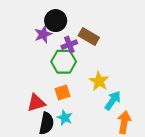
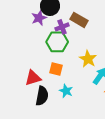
orange square: (62, 93) -> (56, 69), turned 32
cyan star: (65, 118) -> (66, 91), moved

